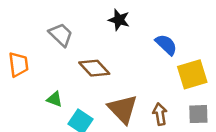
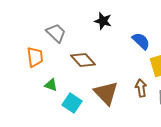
orange trapezoid: (19, 64) -> (35, 57), moved
brown arrow: (160, 114) -> (141, 88), moved

